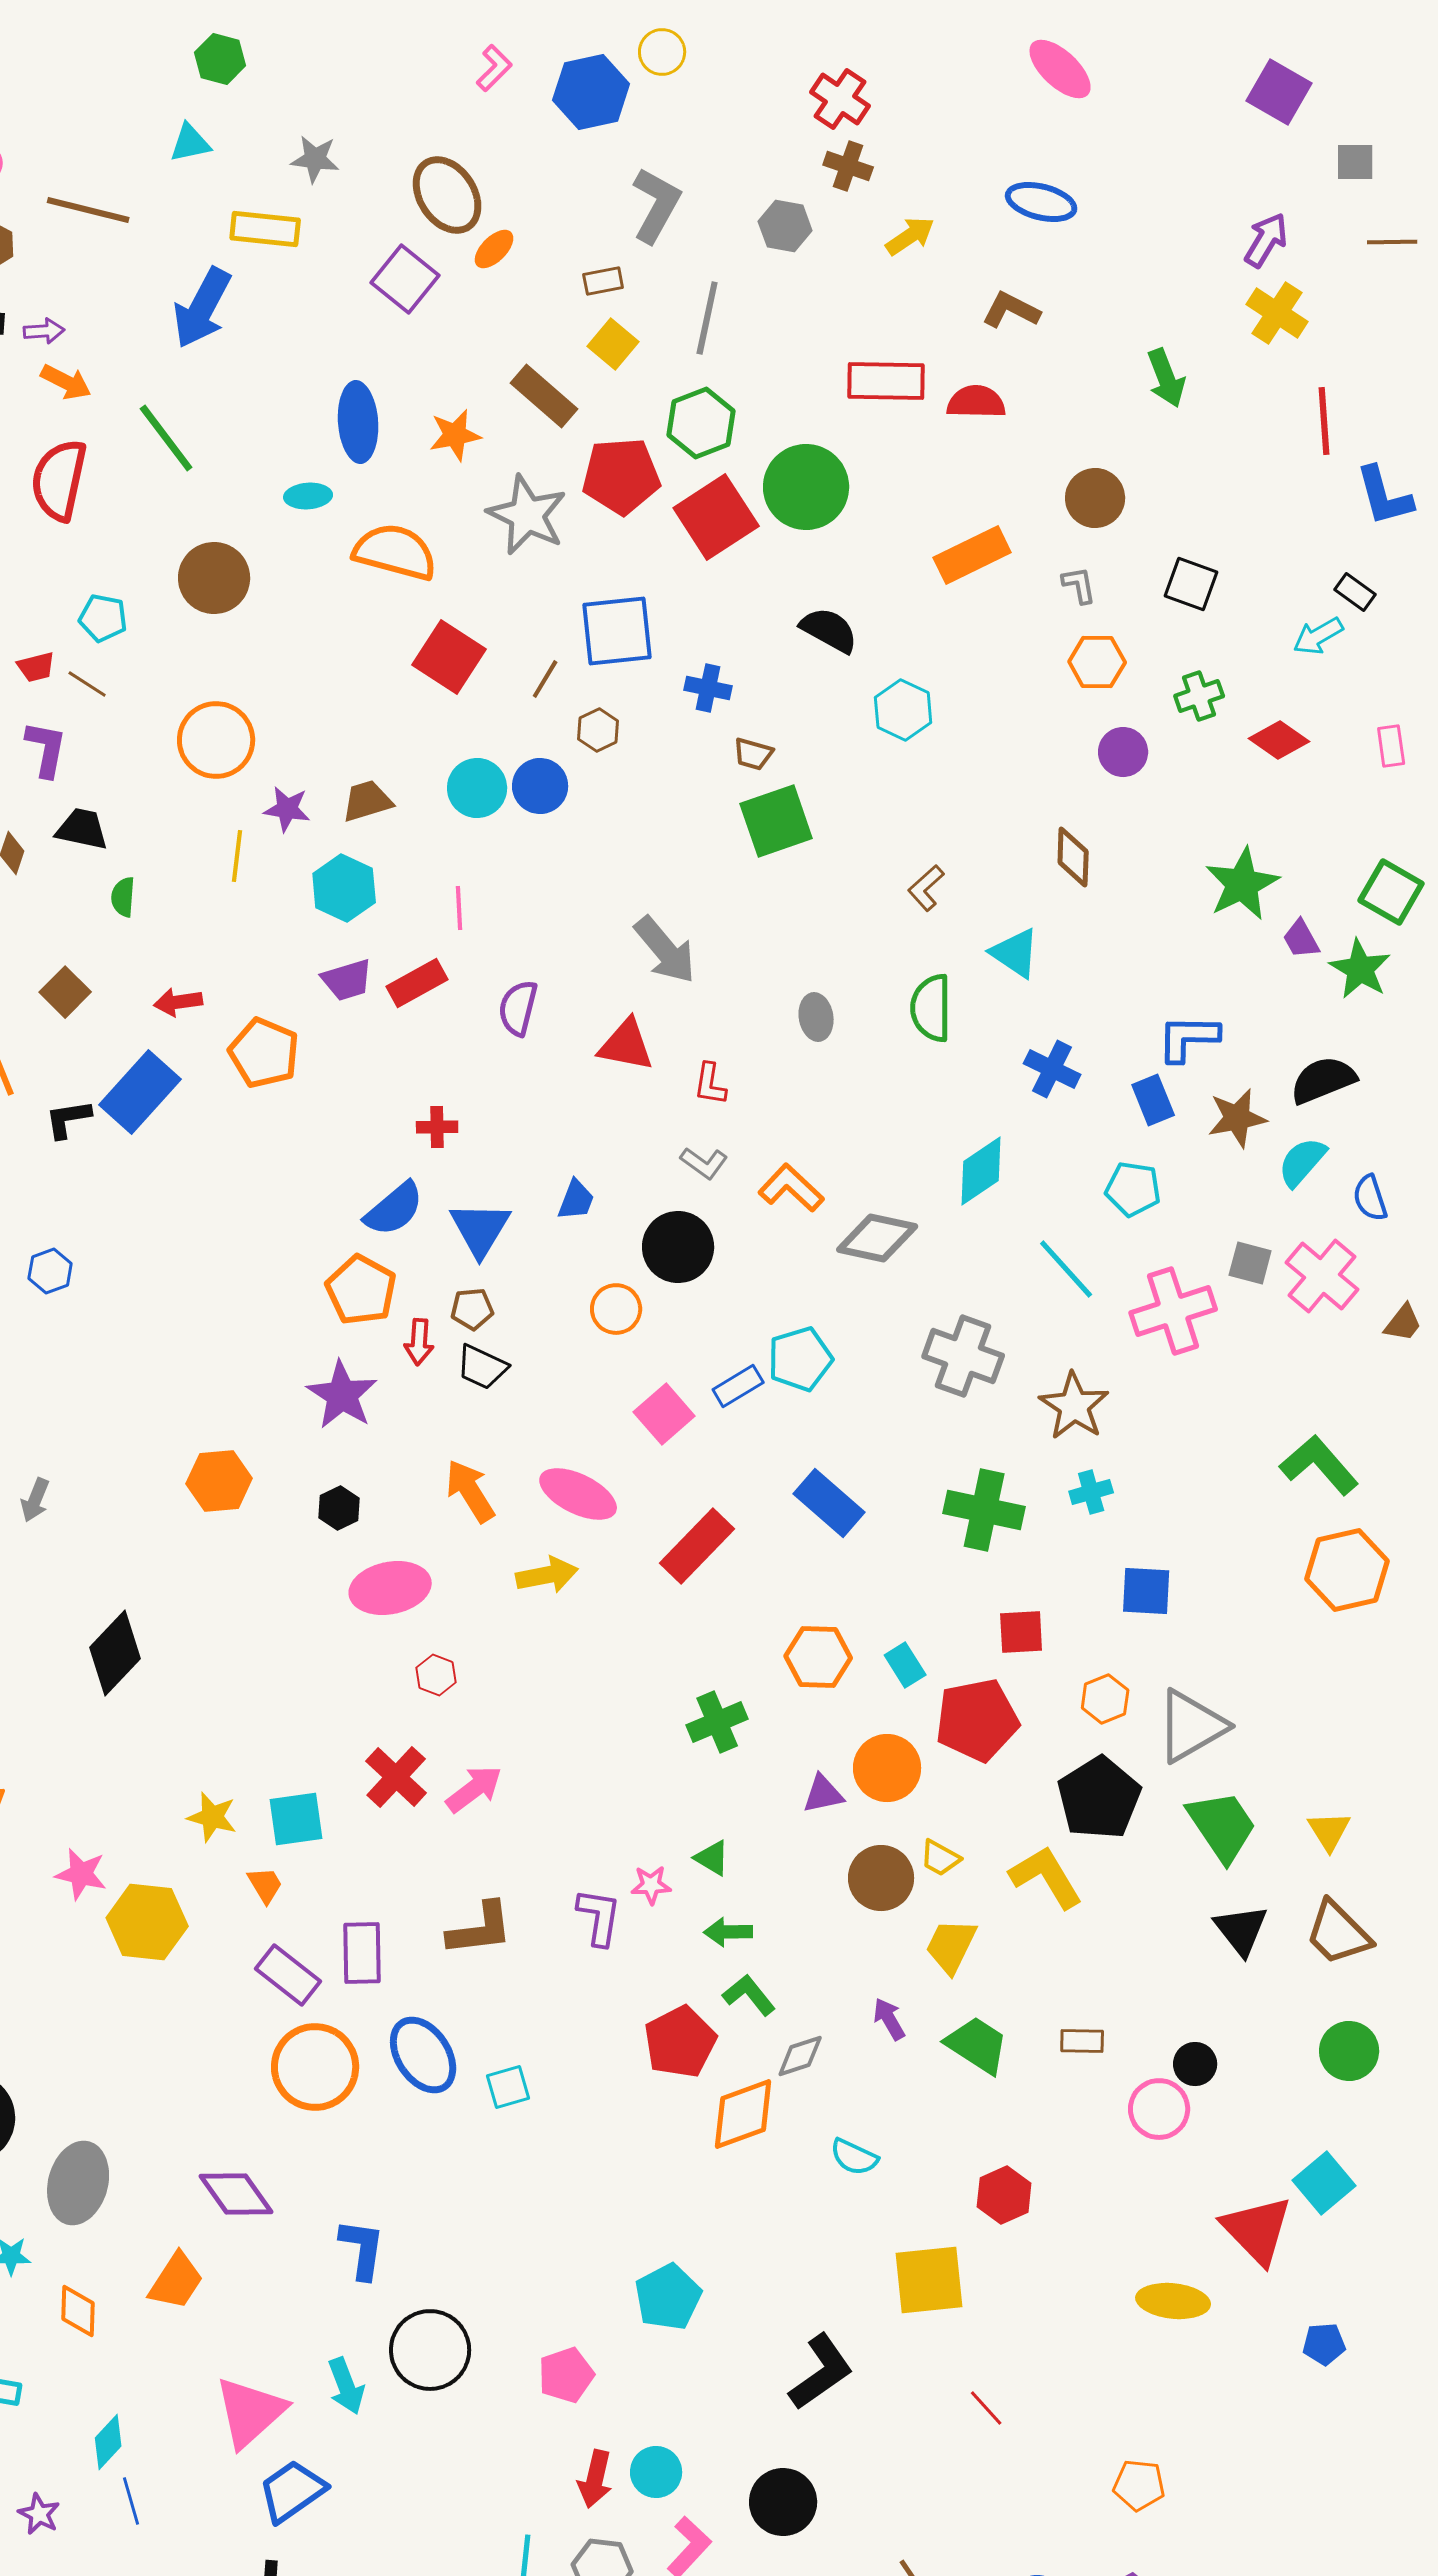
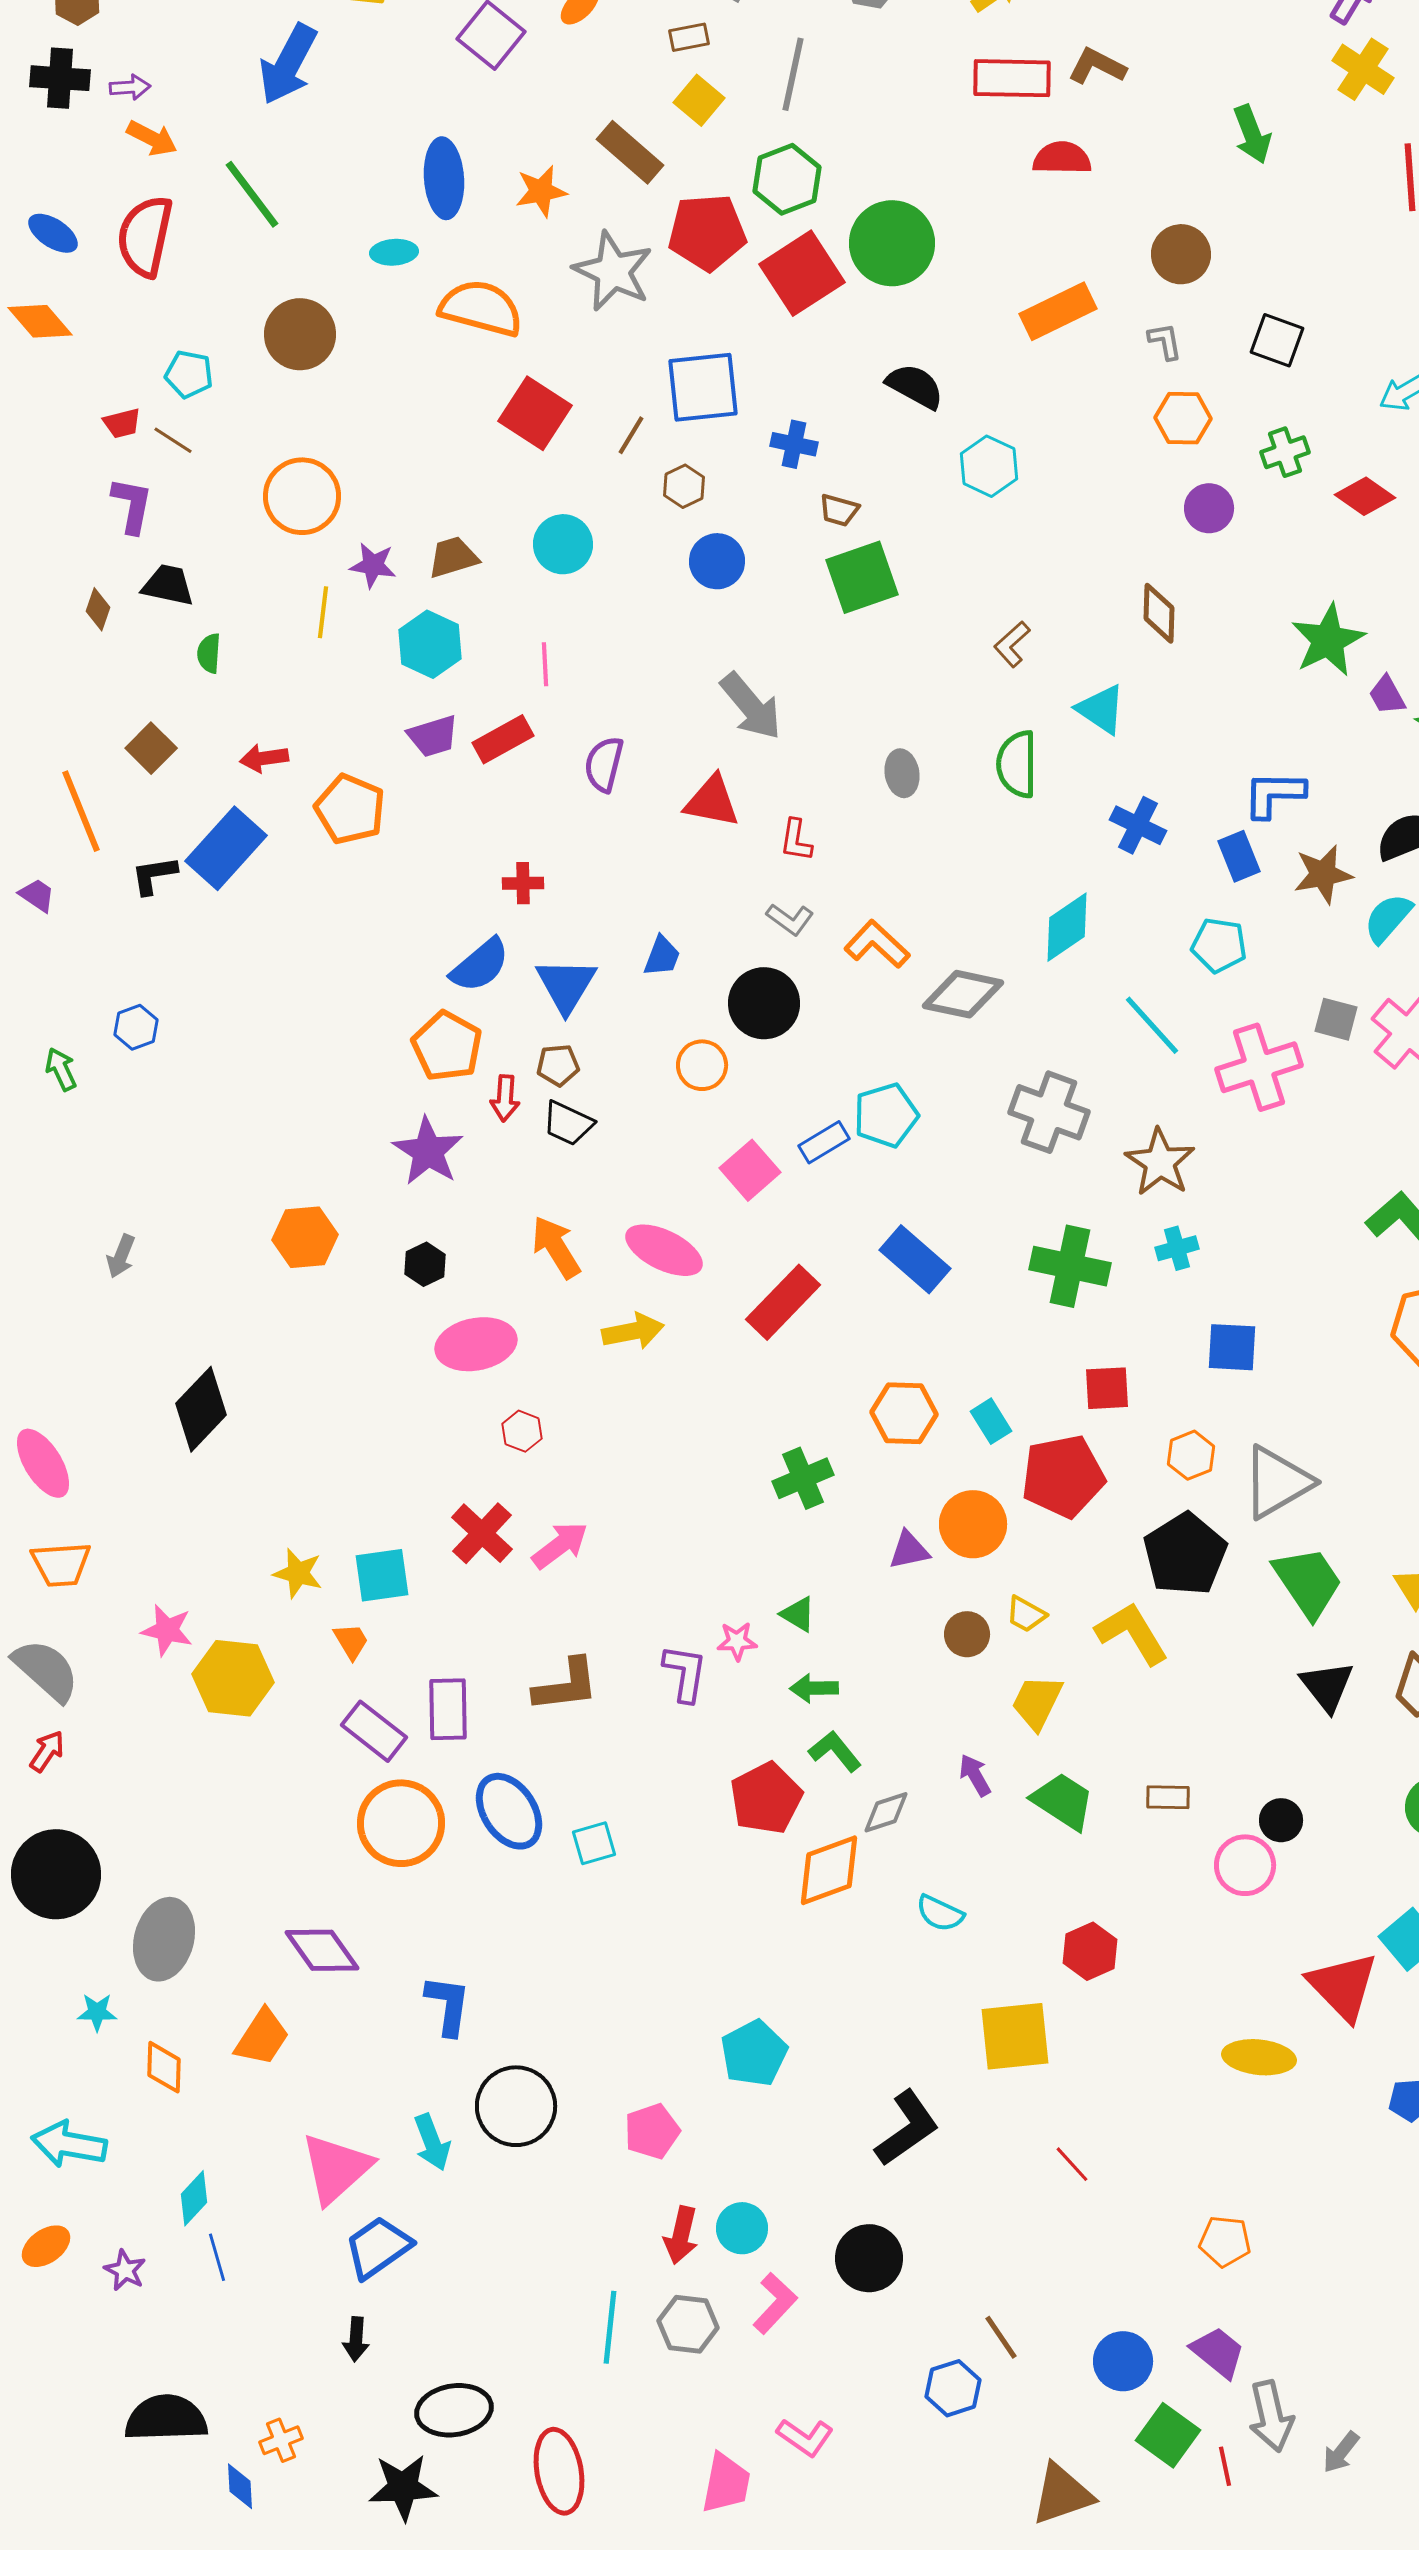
red rectangle: (886, 381) -> (1012, 78), moved
blue circle: (540, 786) -> (717, 561), moved
brown circle: (881, 1878) -> (967, 1634), size x0.7

